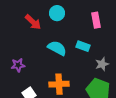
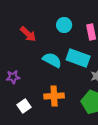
cyan circle: (57, 13) -> (64, 25), moved
cyan rectangle: (83, 46) -> (78, 58), size x1.6

